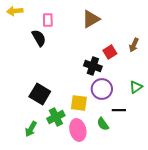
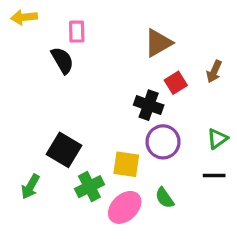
brown triangle: (91, 19) -> (158, 43), moved
black line: (119, 110) -> (214, 175), moved
green arrow: (31, 129) -> (30, 187), moved
pink ellipse: (78, 130) -> (125, 207), turned 60

